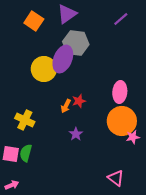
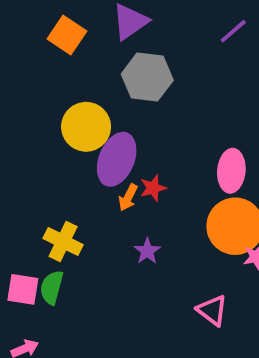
purple ellipse: (63, 59) -> (117, 159), moved
yellow cross: (25, 120) -> (63, 242), moved
pink triangle: (116, 178) -> (212, 310), moved

